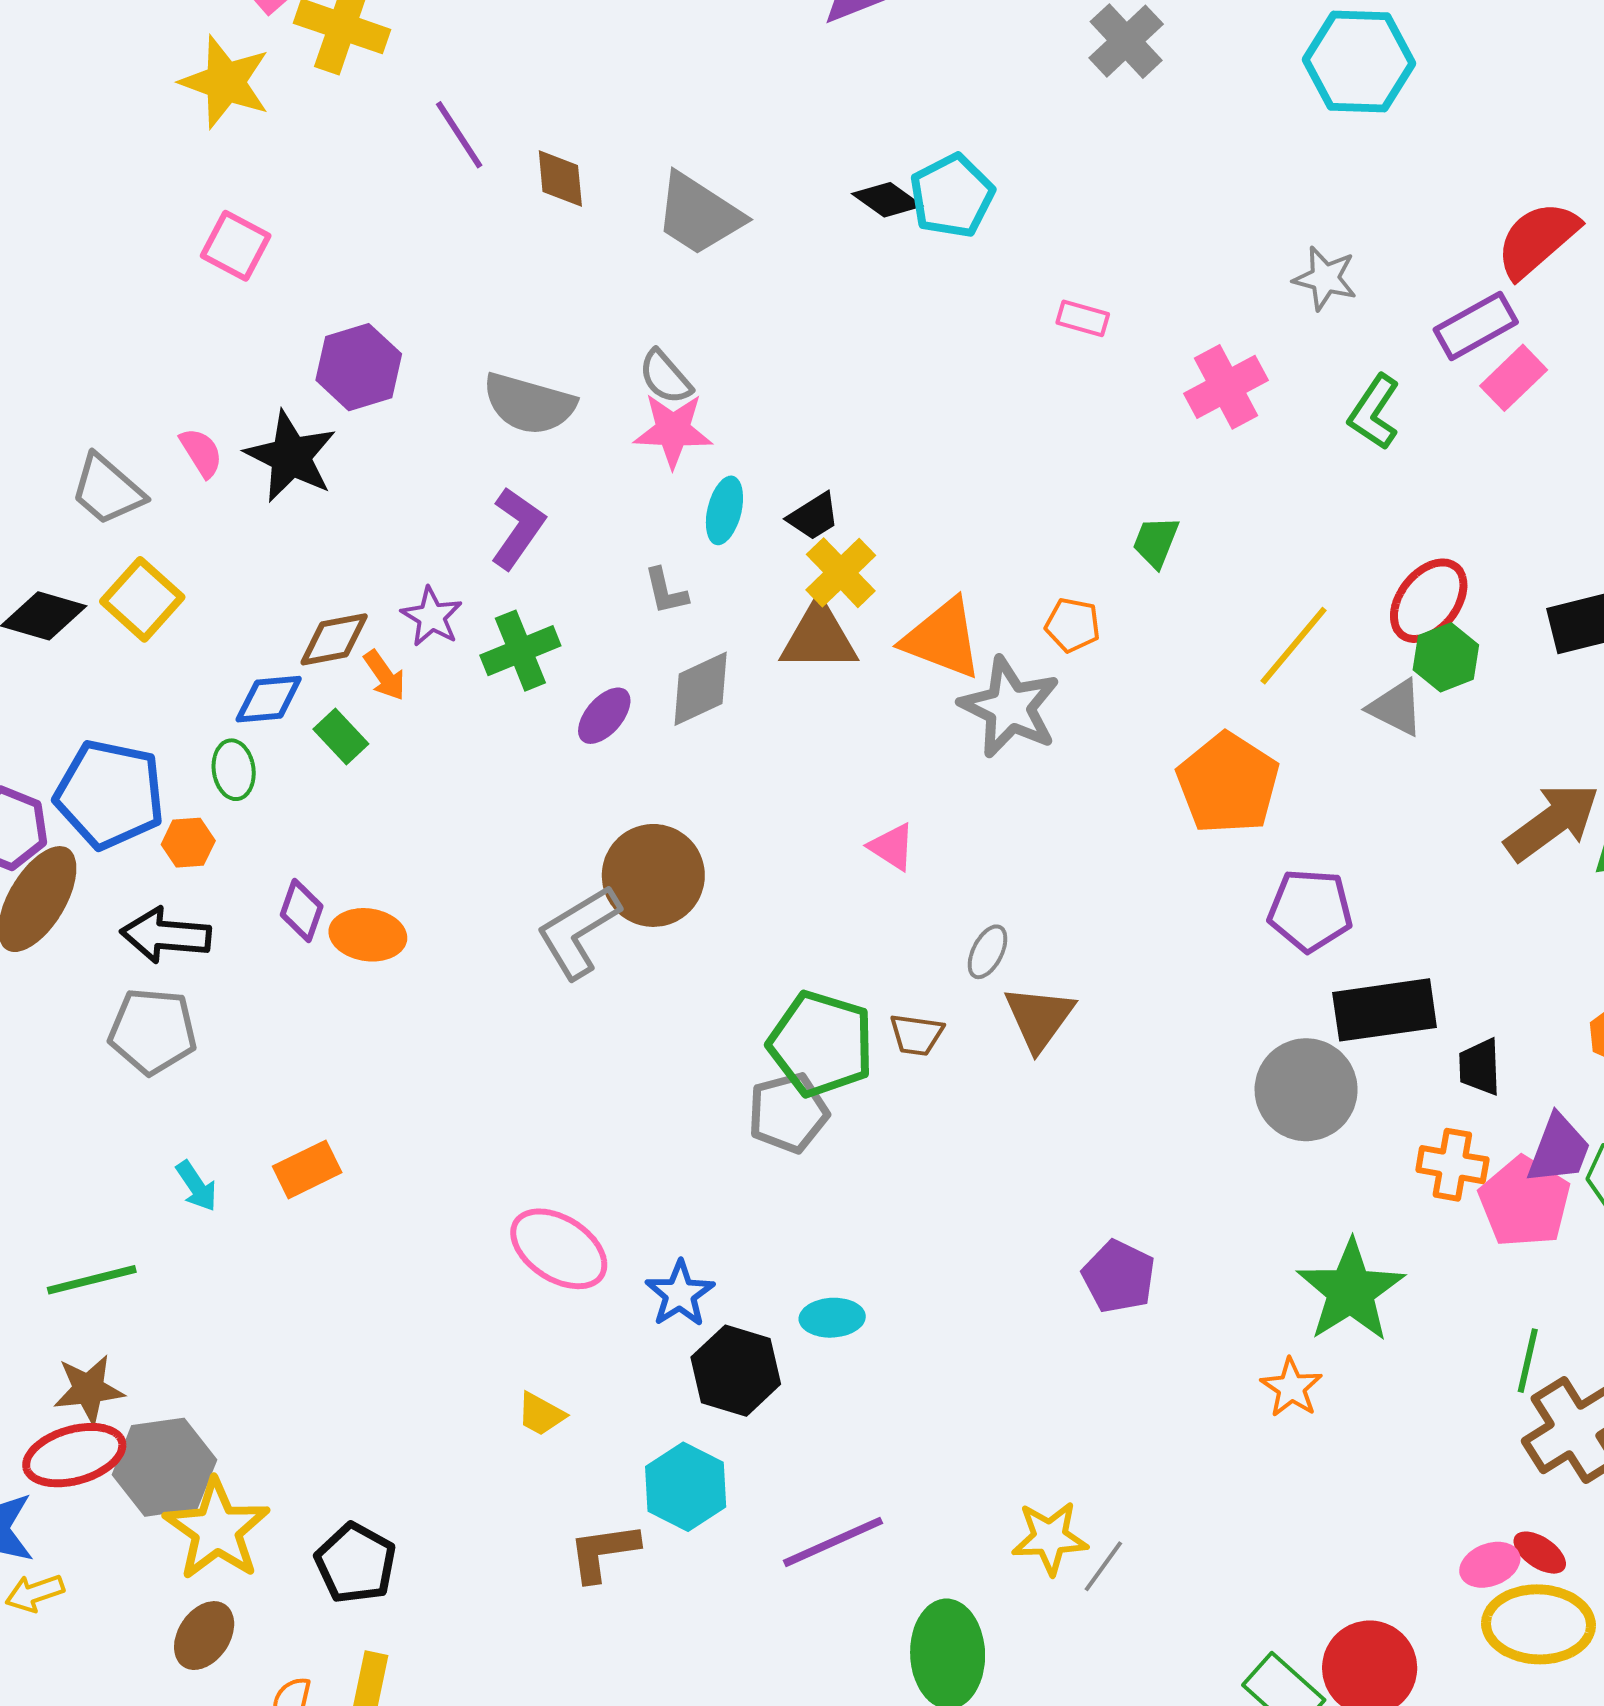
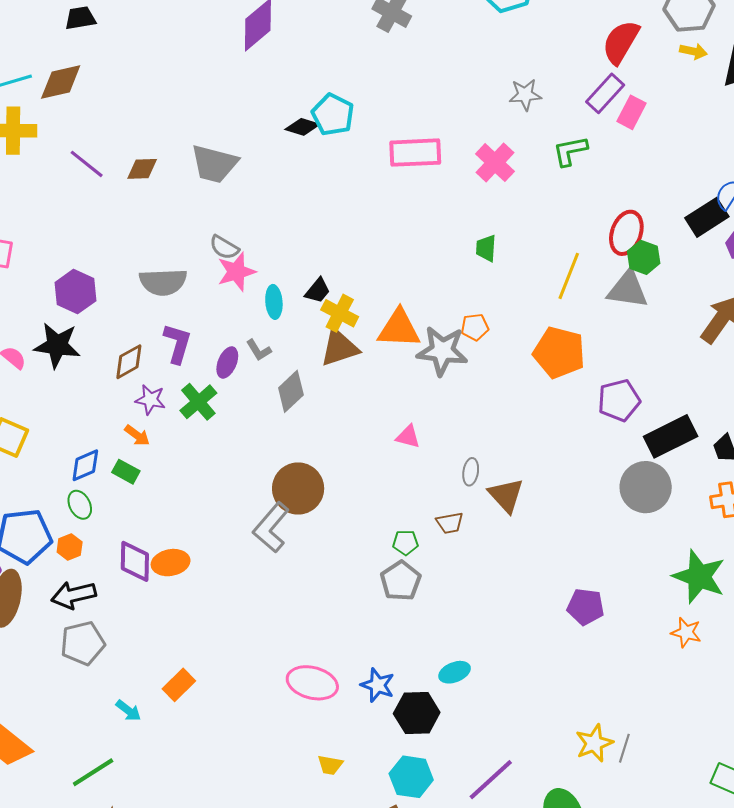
brown diamond: (560, 179) -> (142, 169), turned -68
pink rectangle: (1083, 318) -> (415, 153), size x2.0
green L-shape: (1374, 412) -> (570, 151), turned 63
orange pentagon: (1073, 625) -> (475, 327), moved
brown diamond: (334, 639) -> (129, 362), moved
gray triangle: (1396, 708) -> (628, 289), size x1.4
purple ellipse: (604, 716) -> (227, 362), moved
purple diamond: (302, 910) -> (135, 561), size x1.4
green pentagon: (821, 1044) -> (405, 543), size x0.5

